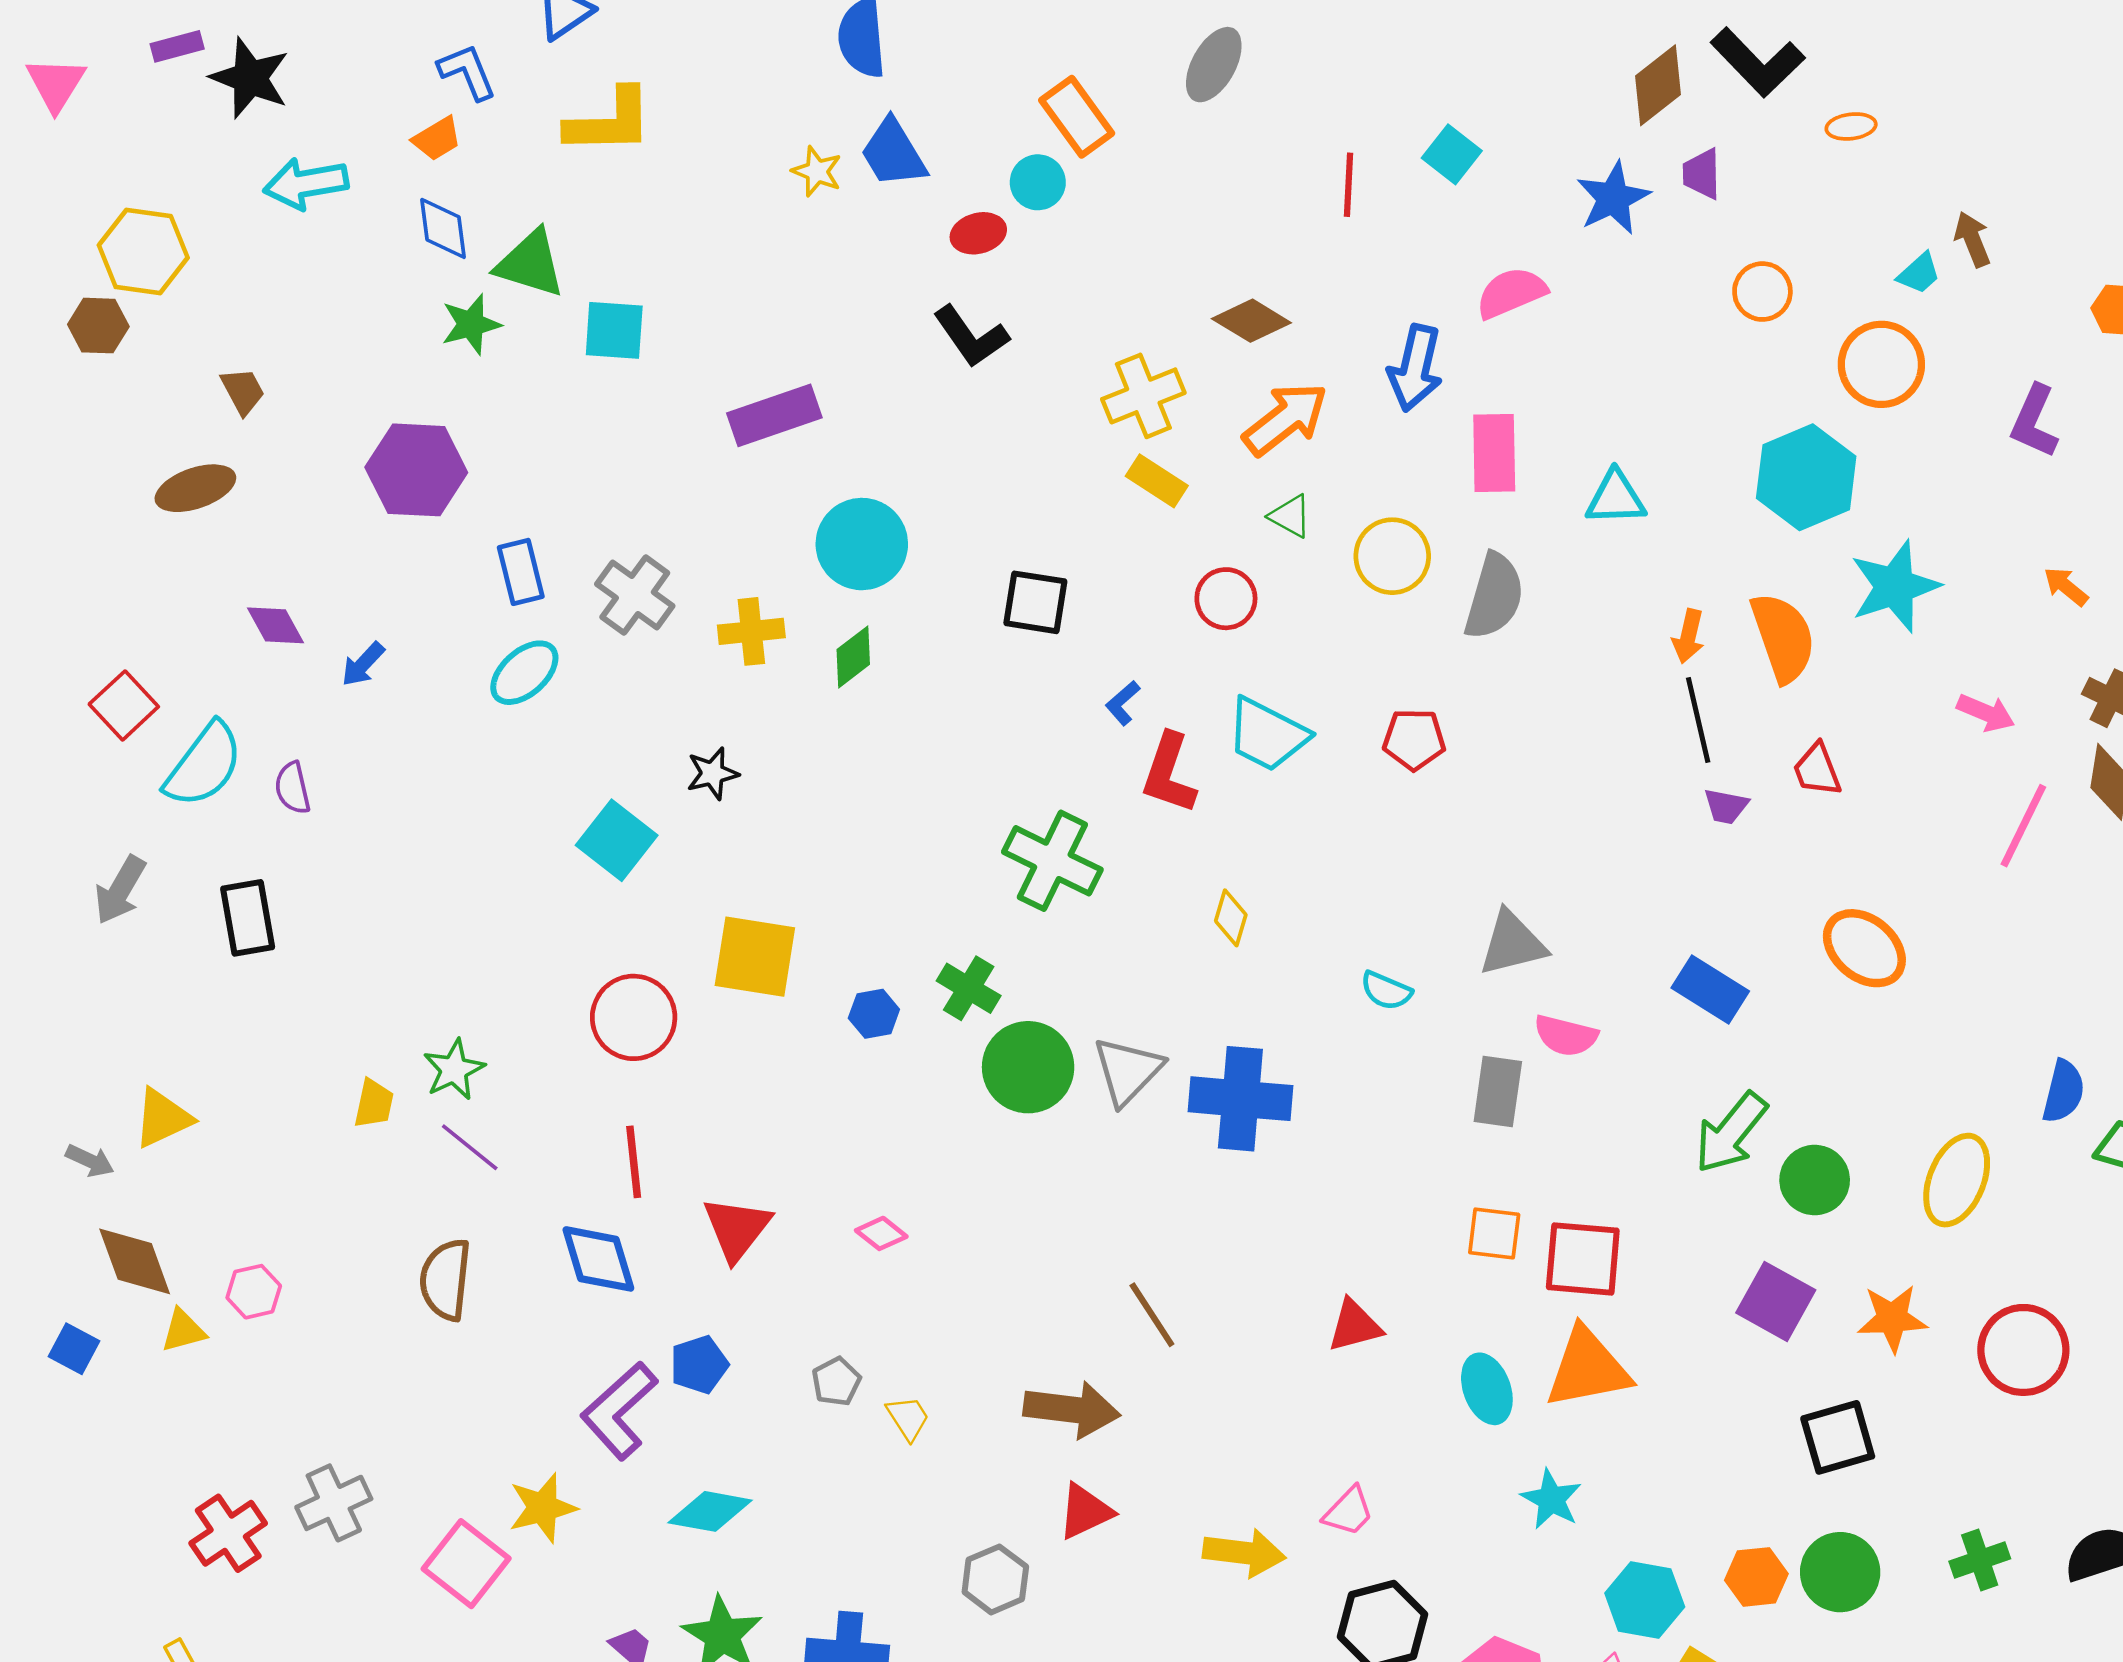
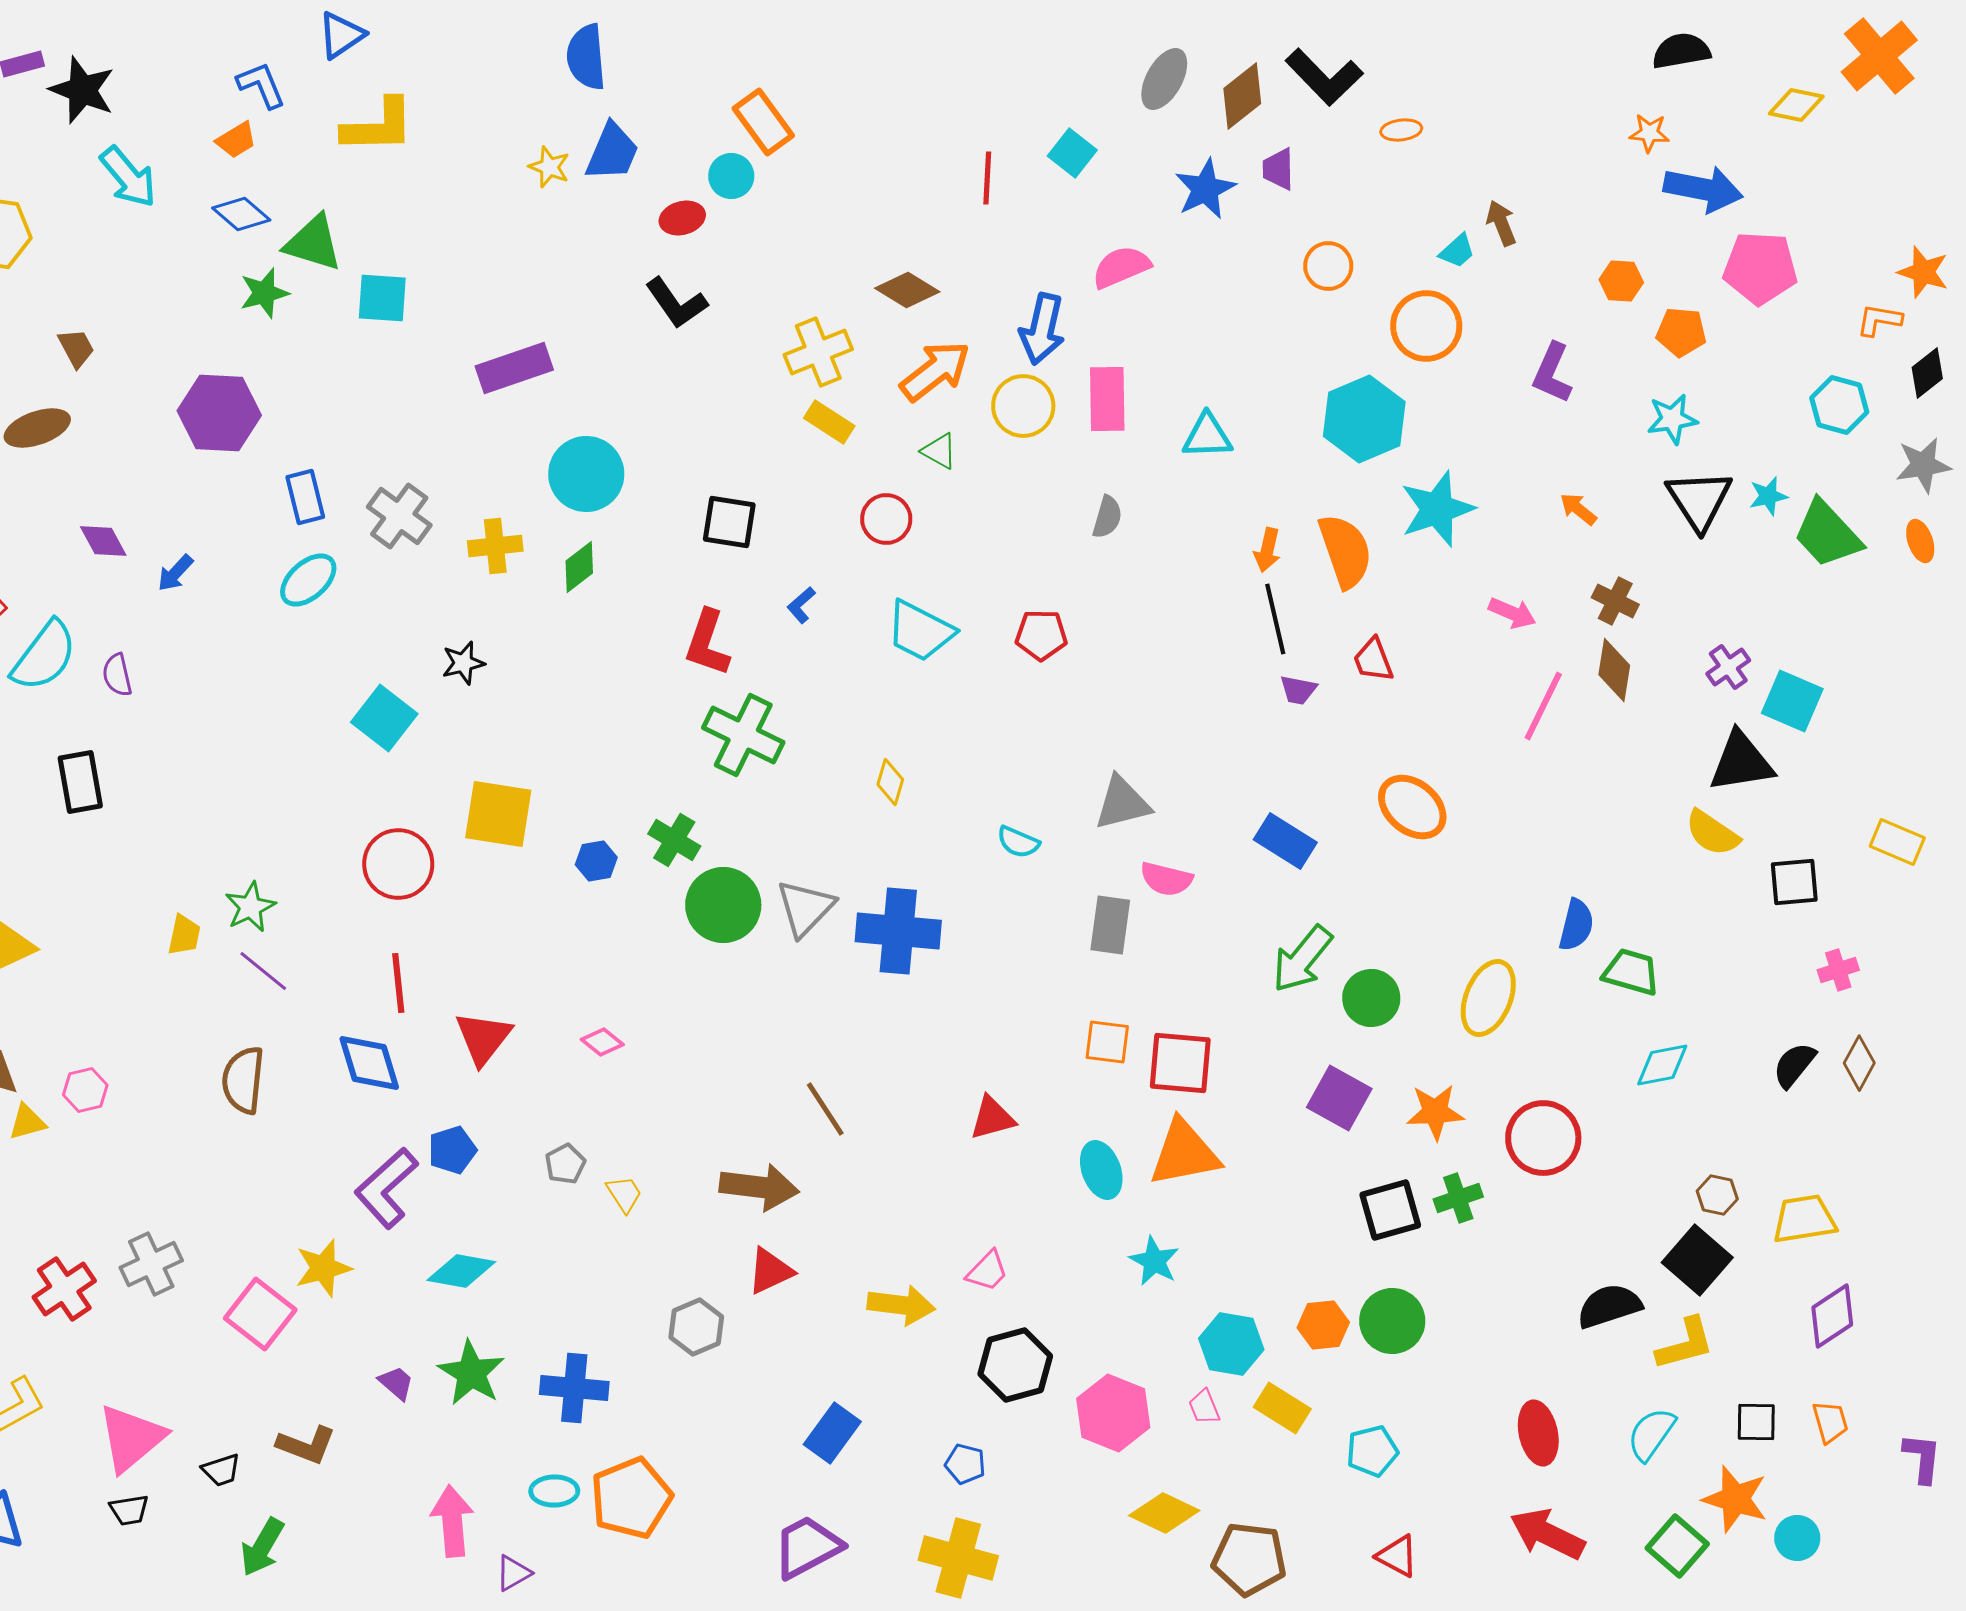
gray ellipse: (1214, 65) -> (1164, 79), moved
blue trapezoid: (893, 153) -> (612, 152), turned -126
cyan arrow: (306, 184) -> (128, 177), turned -120
blue diamond: (443, 228) -> (241, 214), turned -42
yellow circle: (1392, 556) -> (1023, 406), moved
gray semicircle: (1494, 596) -> (1107, 517), size x0.6
red L-shape: (1169, 773) -> (707, 643), moved
green cross: (1980, 1560) -> (1458, 1198), moved

